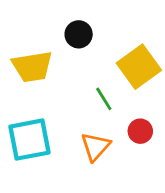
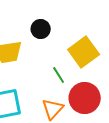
red circle: (140, 131) -> (85, 98), size x1.8

